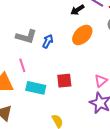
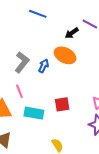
orange ellipse: (82, 35) -> (65, 55), moved, turned 75
gray L-shape: (26, 37) -> (22, 62), turned -65

